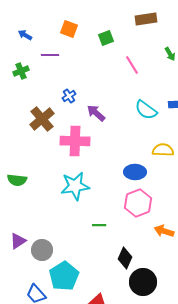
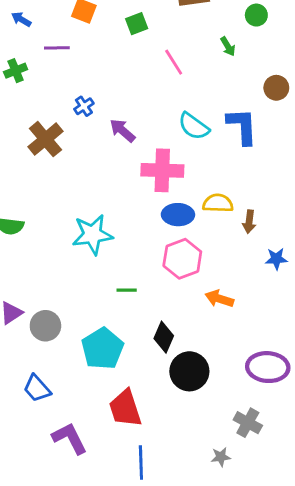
pink cross: (75, 141) -> (162, 170), moved
yellow semicircle: (163, 150) -> (218, 203), moved
cyan pentagon: (64, 276) -> (102, 349), moved

